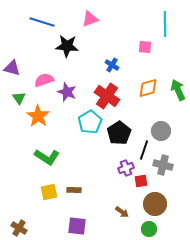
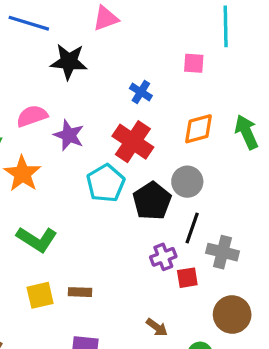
gray circle: (161, 131) -> (187, 182), moved
brown circle: (155, 204) -> (232, 314), moved

